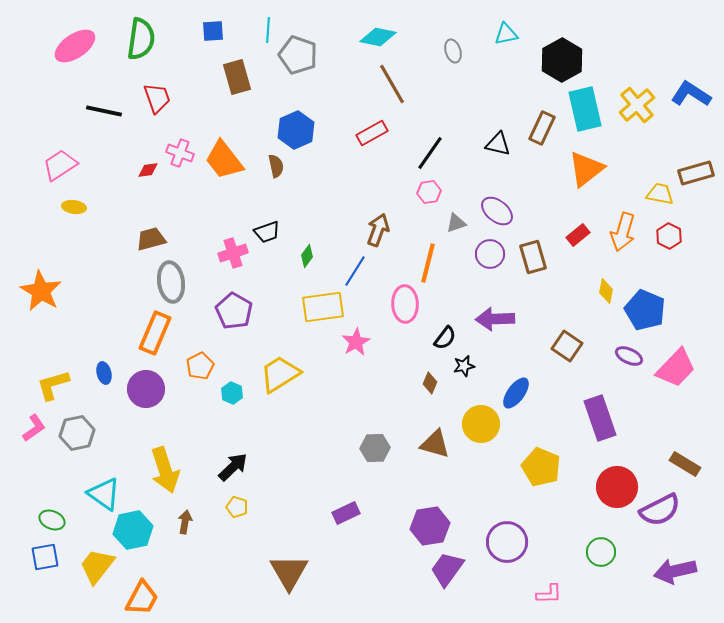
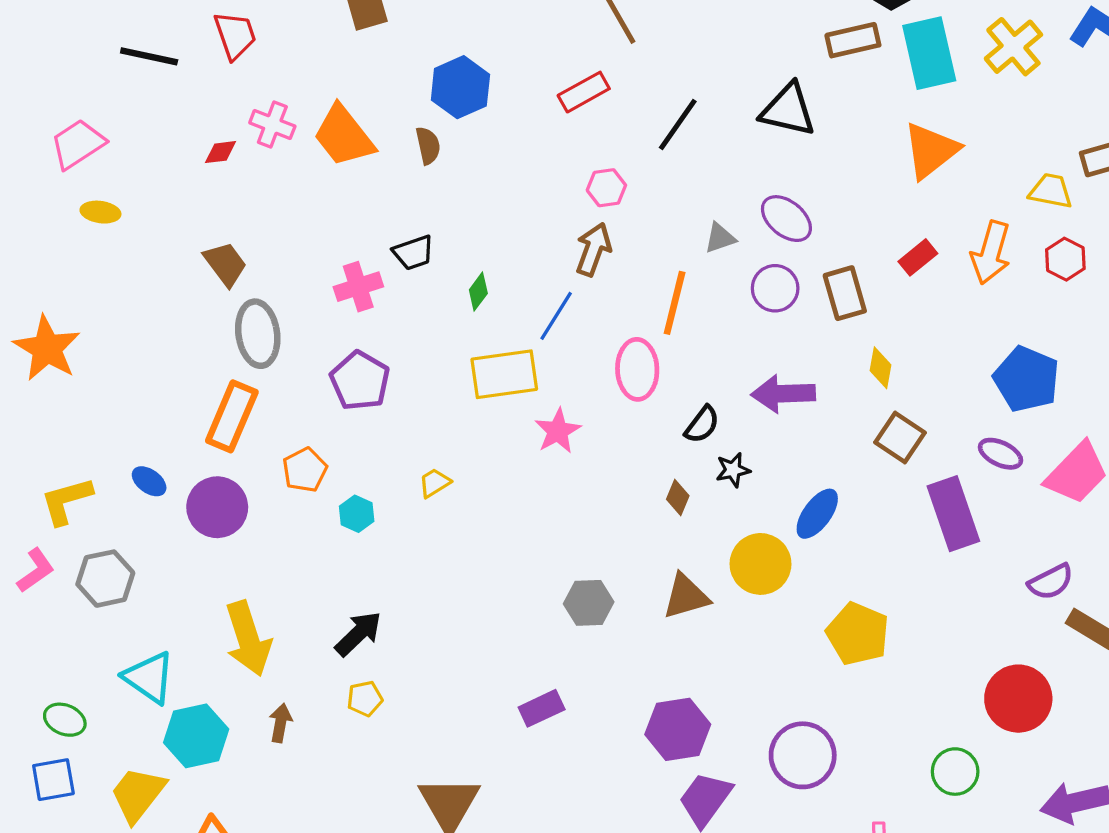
brown rectangle: (542, 128) -> (853, 40), moved, turned 52
black triangle: (498, 144) -> (788, 110), size x1.4
pink hexagon: (429, 192) -> (606, 188), moved
brown trapezoid: (151, 239) -> (225, 264), turned 68
yellow diamond: (606, 291) -> (880, 368), moved
blue ellipse: (104, 373) -> (149, 481), turned -40
yellow trapezoid: (280, 374) -> (435, 483), size x0.5
purple rectangle: (600, 418) -> (953, 514), moved
brown triangle: (435, 444) -> (686, 596), turned -32
red circle: (617, 487) -> (1018, 699), moved
yellow pentagon: (237, 507) -> (365, 699), turned -30
purple semicircle: (660, 510) -> (1051, 582), moved, size x0.7

